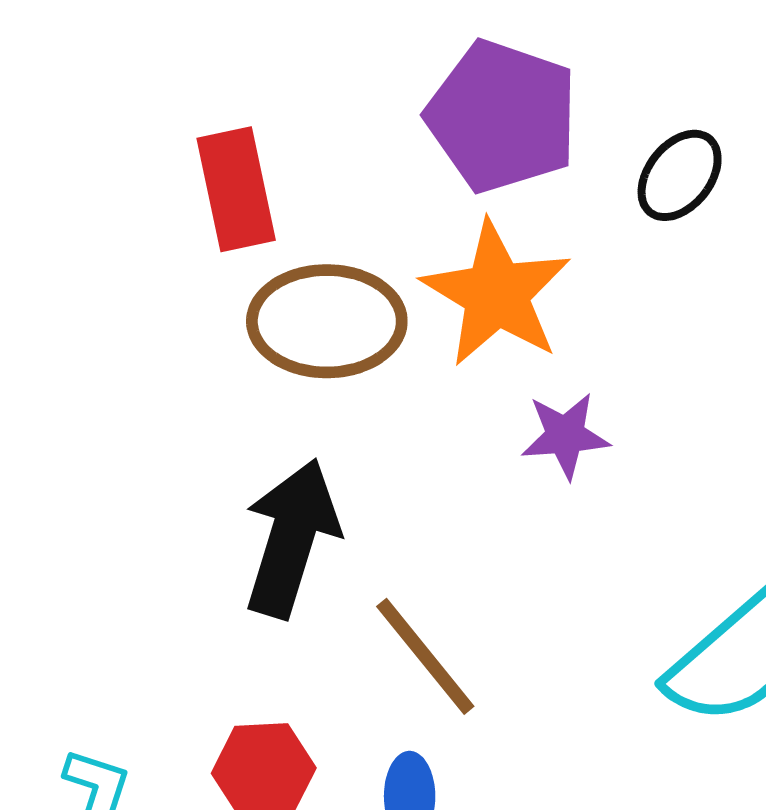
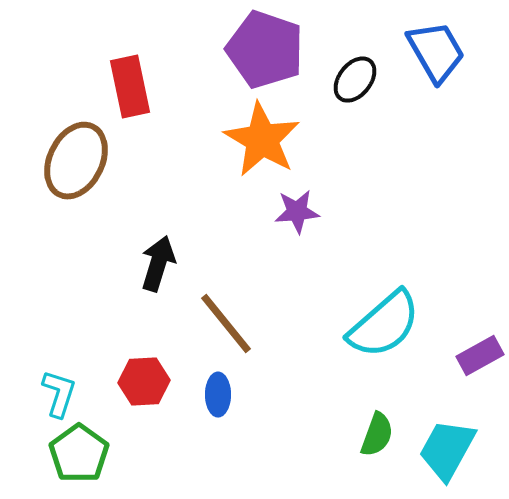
brown ellipse: (327, 321) -> (76, 161), moved, turned -64
black arrow: (291, 538) -> (158, 264), size x0.7

